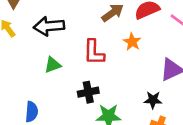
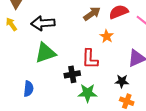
red L-shape: (94, 52) -> (90, 59), moved
green triangle: (53, 65) -> (45, 53), size x1.6

